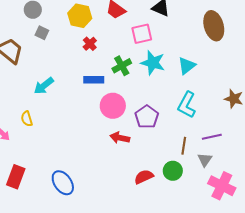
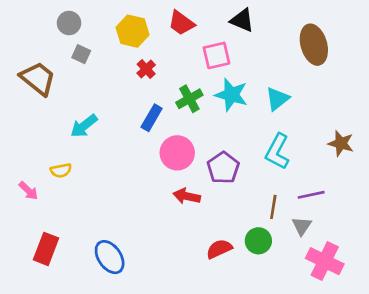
blue rectangle: (94, 80) -> (152, 118), turned -60
yellow semicircle: (27, 119) -> (61, 170), turned -84

